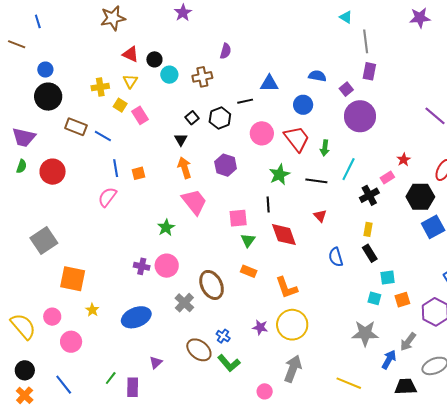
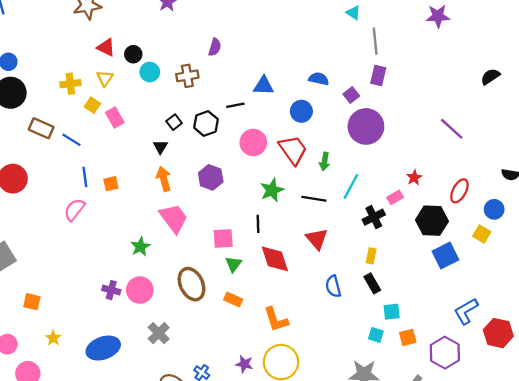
red triangle: (320, 216) -> (317, 239), size x1.5
orange square: (73, 279) -> (32, 302), size x0.6
brown ellipse: (212, 285) -> (192, 284), moved

